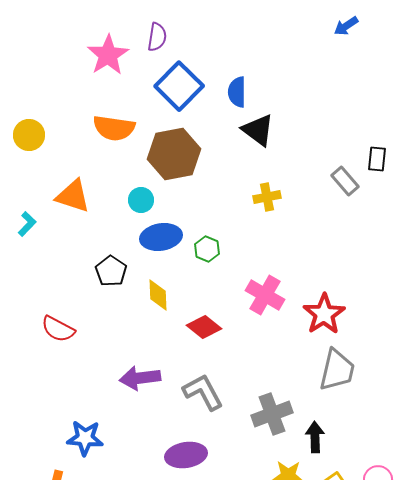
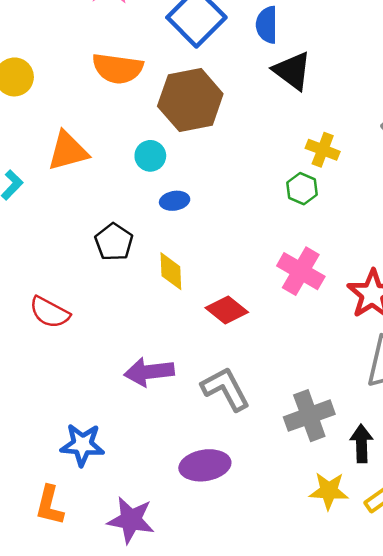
orange triangle: (73, 196) -> (68, 151), turned -33
yellow cross: (267, 197) -> (323, 150), moved, turned 32
blue ellipse: (161, 237) -> (175, 201), size x0.6
green hexagon: (207, 249) -> (302, 189), moved

